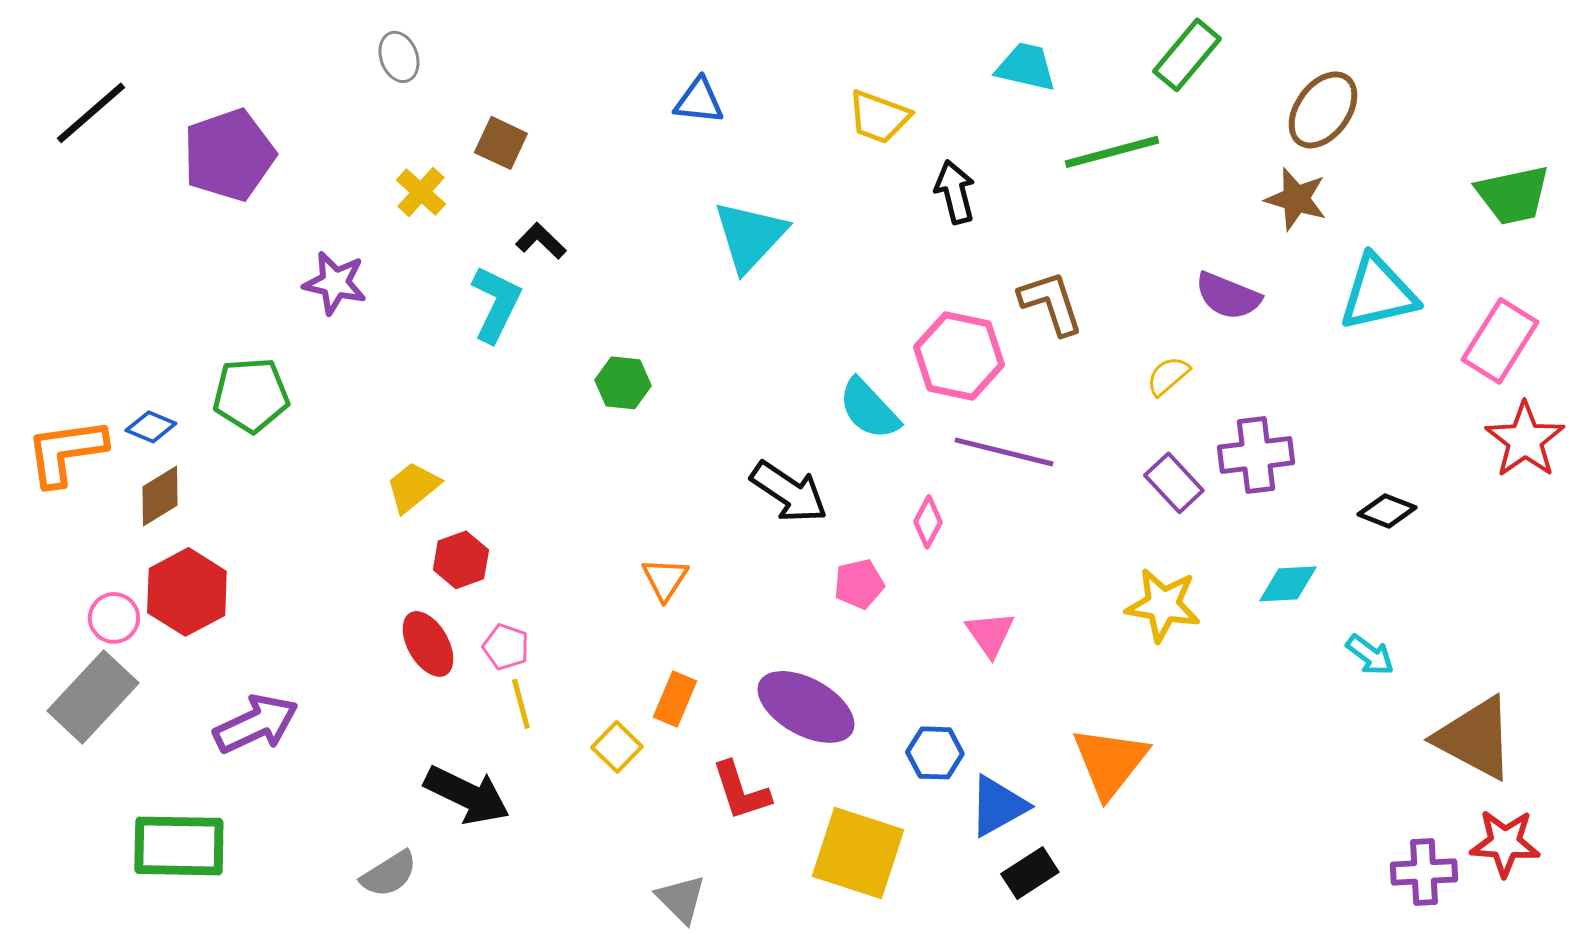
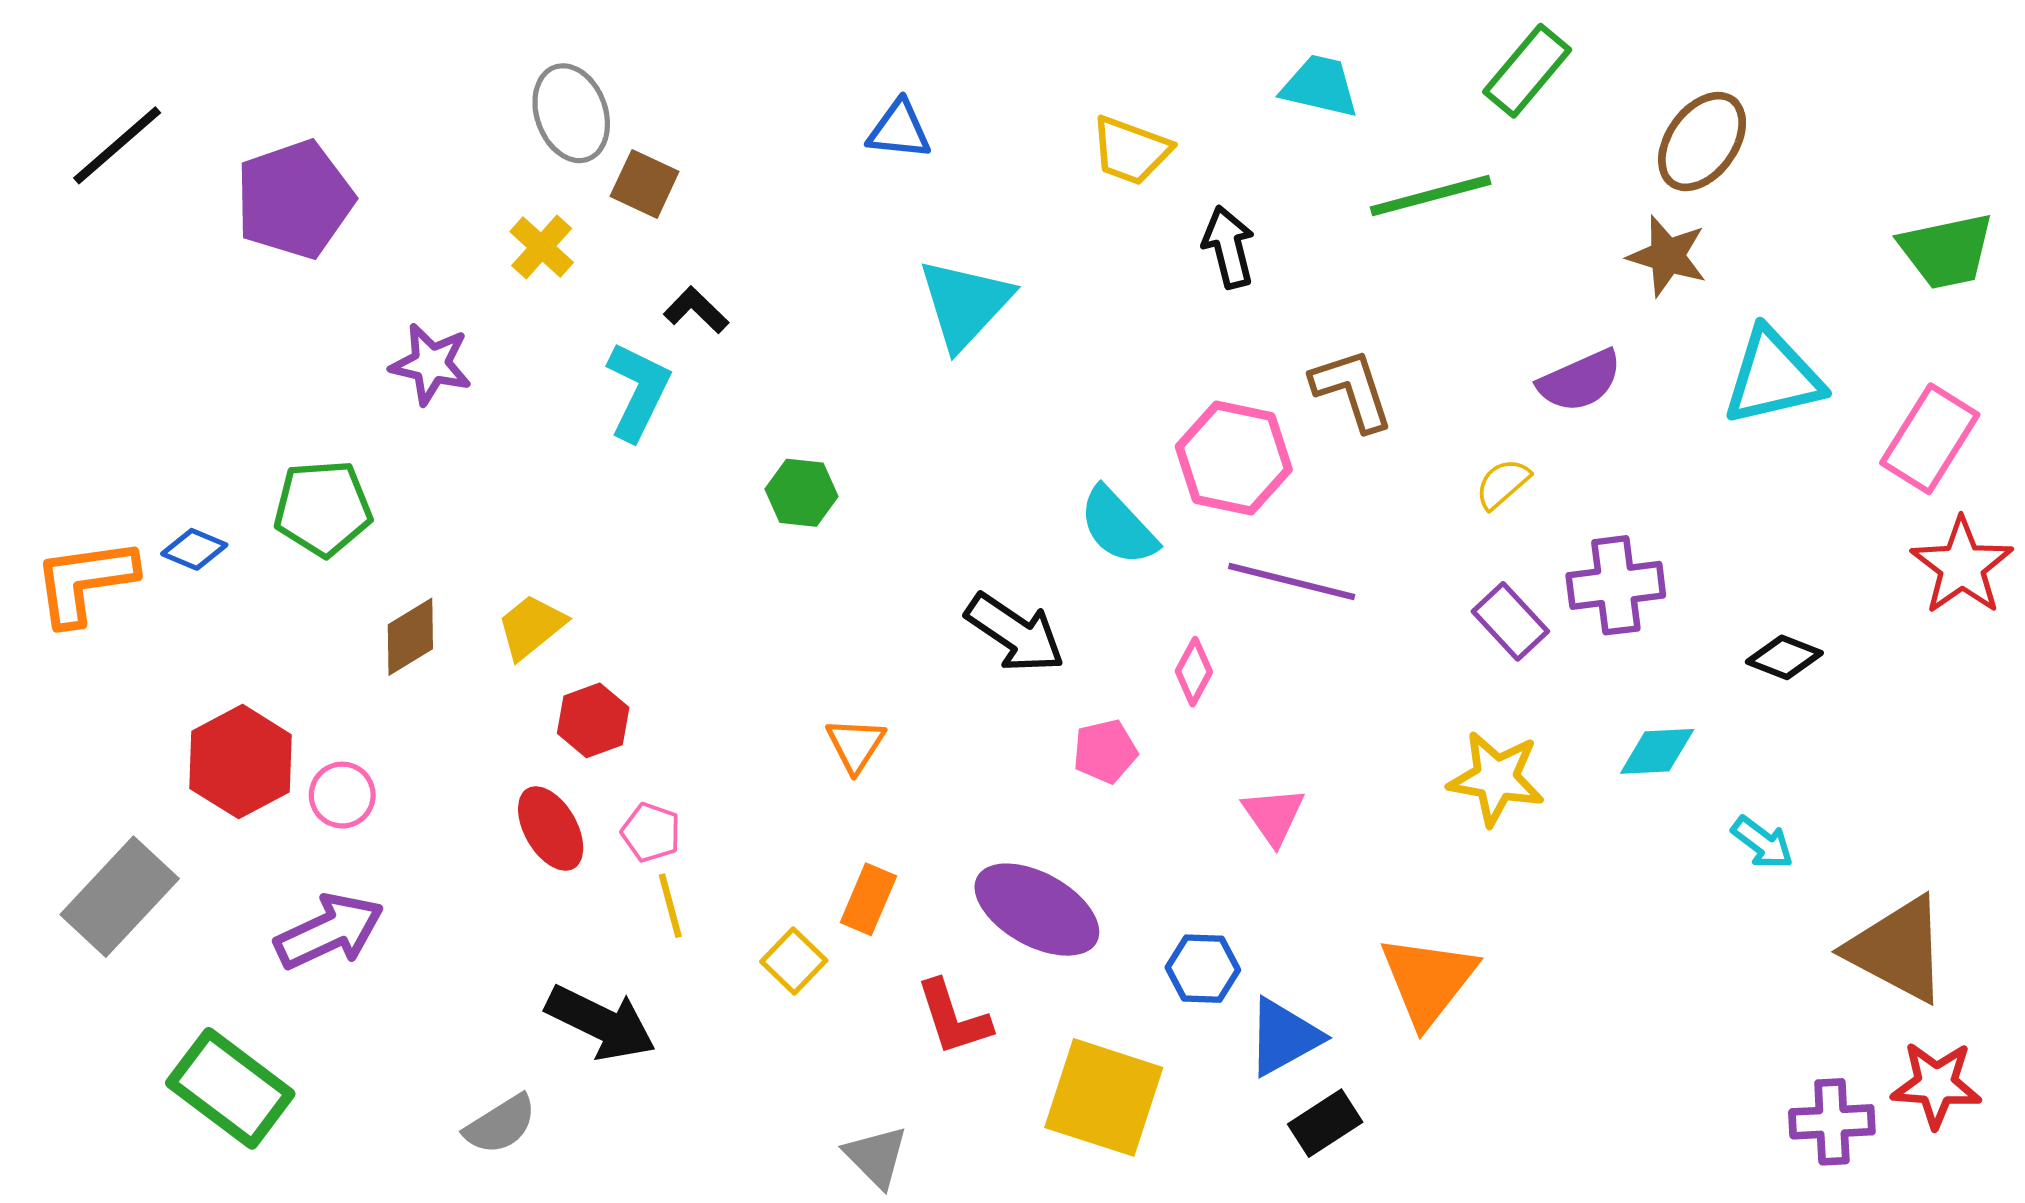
gray ellipse: (399, 57) -> (571, 113), moved, size x1.5
purple semicircle: (1228, 296) -> (1580, 381), turned -46
brown diamond: (160, 496) -> (410, 637), moved
pink circle: (114, 618) -> (342, 795), moved
green rectangle: (179, 846) -> (230, 1088), turned 36

